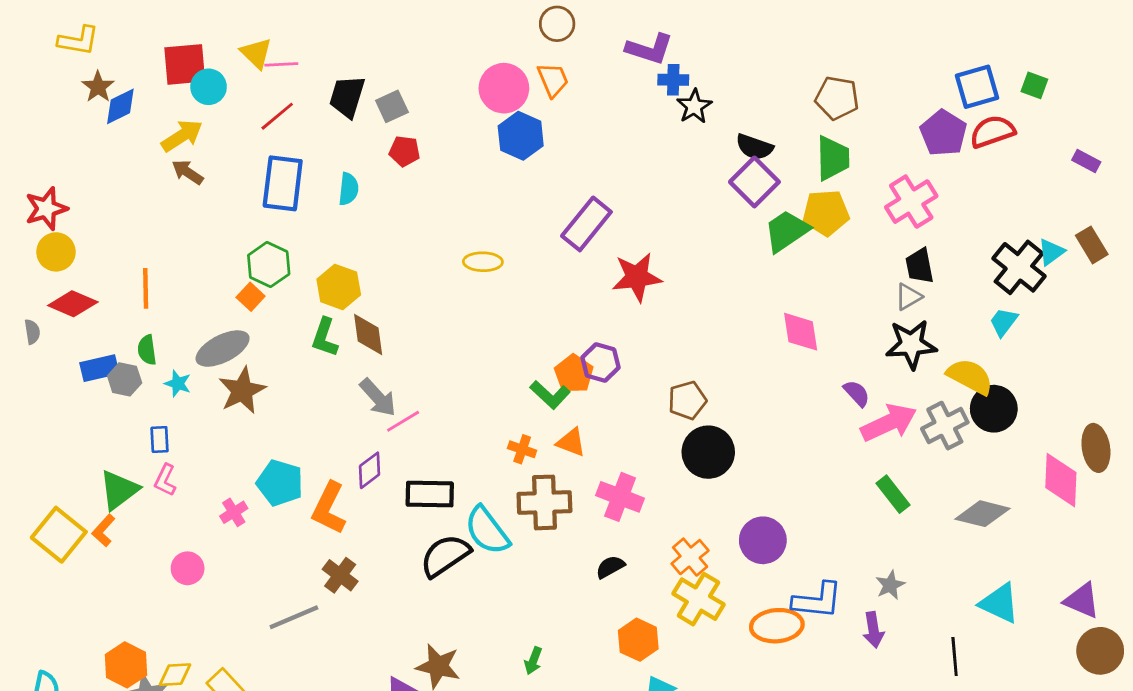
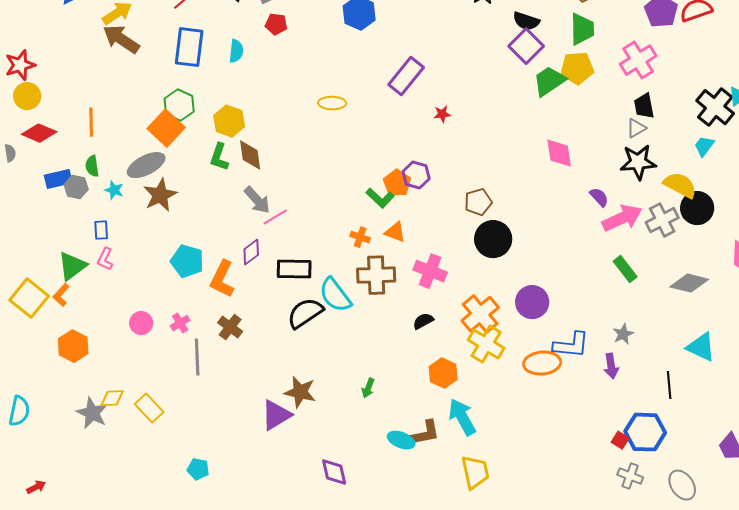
brown arrow: (188, 172) -> (121, 39), size x1.6
red star: (637, 277) -> (442, 114), size x0.5
orange square: (251, 297) -> (166, 128), size x1.8
pink cross: (234, 512) -> (180, 323), moved
orange cross: (690, 557) -> (480, 314), size x1.4
pink circle: (188, 568) -> (141, 323), moved
gray line: (294, 617) -> (197, 357), turned -69
orange hexagon: (126, 665) -> (73, 346), moved

